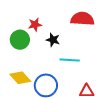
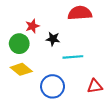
yellow diamond: (20, 78) -> (21, 69), moved

